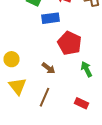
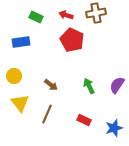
blue rectangle: (50, 18) -> (21, 42), moved
red pentagon: (70, 43) -> (72, 40), moved

